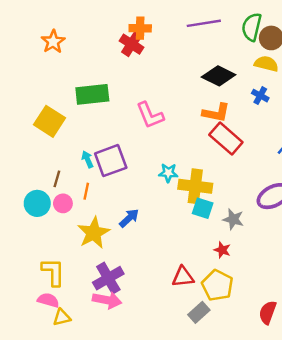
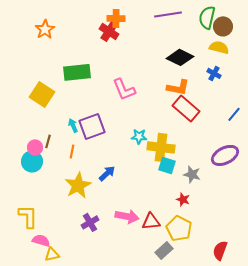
pink circle: (63, 203) -> (35, 147), moved
yellow L-shape: (53, 272) -> (28, 216), moved
purple cross: (108, 278) -> (90, 222), size x0.7
pink arrow: (107, 300) -> (127, 216), moved

